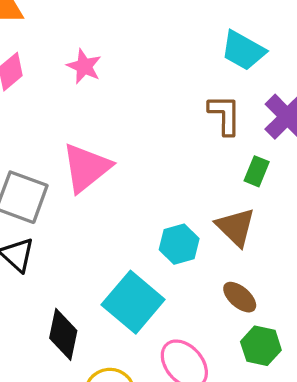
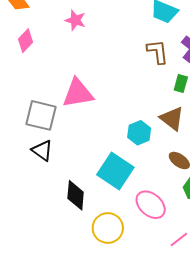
pink star: (84, 66) -> (75, 20), moved
pink triangle: (86, 168) -> (78, 93), turned 36

